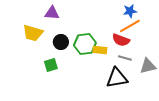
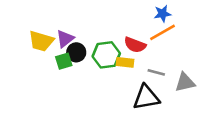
purple triangle: (52, 13) -> (65, 39), moved, turned -42
red semicircle: (121, 40) -> (135, 45), moved
green square: (51, 65) -> (64, 61), moved

